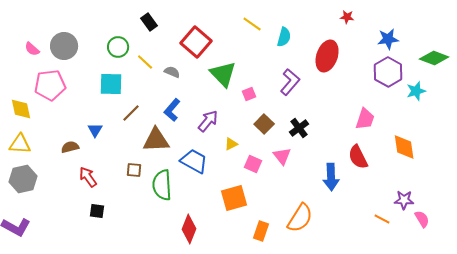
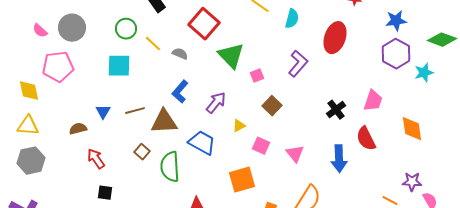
brown line: (131, 113) -> (135, 111), moved, turned 30
black cross: (299, 128) -> (336, 110), moved
pink triangle: (282, 156) -> (295, 154), moved
brown square: (134, 170) -> (142, 152), turned 35

